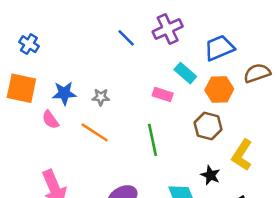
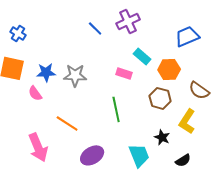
blue trapezoid: (219, 48) -> (187, 36), moved
brown semicircle: (257, 73) -> (199, 90), moved, turned -125
gray star: (101, 97) -> (75, 75), size x1.6
orange line: (95, 132) -> (67, 123), moved

